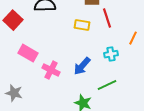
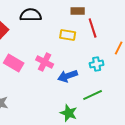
blue arrow: (82, 66) -> (68, 76), turned 30
pink cross: (51, 70) -> (45, 62), moved

